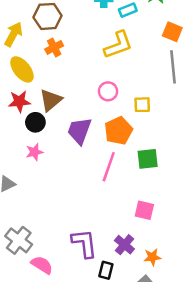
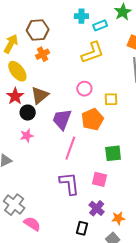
red star: (19, 101) -> (15, 96), turned -30
green square: (148, 159) -> (113, 153), moved
pink line: (109, 167) -> (70, 148), moved
pink square: (144, 210) -> (99, 179), moved
purple L-shape: (84, 243) -> (69, 183), moved

